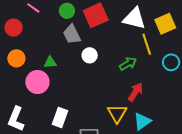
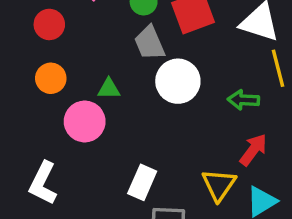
white circle: (90, 55) -> (178, 81), size x1.6
green arrow: (128, 64) -> (243, 100), turned -150
white rectangle: (60, 117) -> (142, 182), moved

